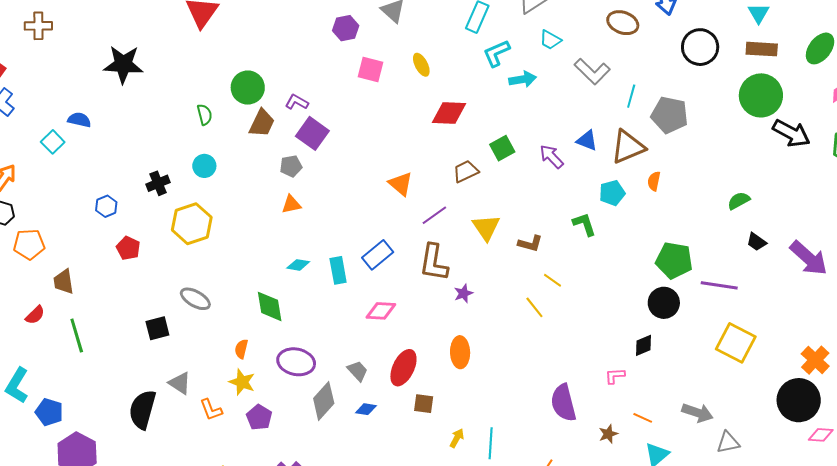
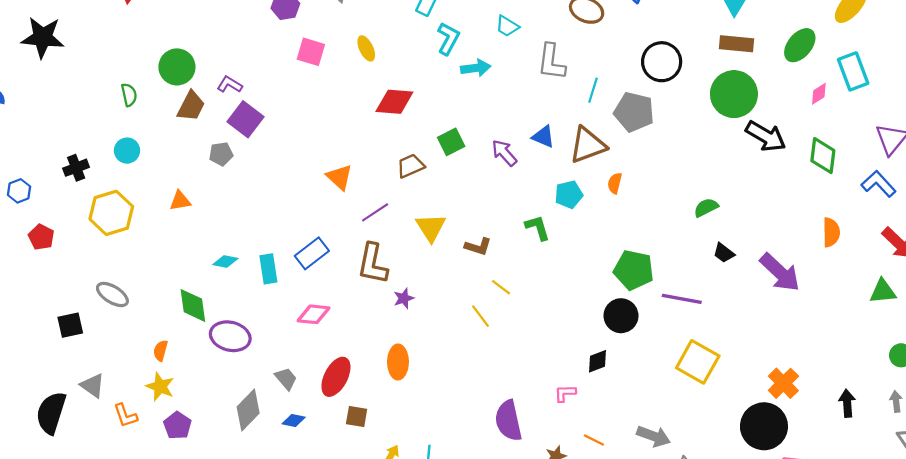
black circle: (700, 47) -> (662, 62), moved
cyan L-shape: (496, 53) -> (448, 39), turned 140
gray L-shape: (592, 71) -> (552, 62), turned 51
orange triangle: (291, 204) -> (180, 201), moved
purple ellipse: (296, 362) -> (230, 336), moved

